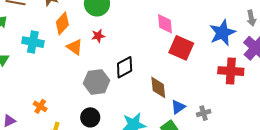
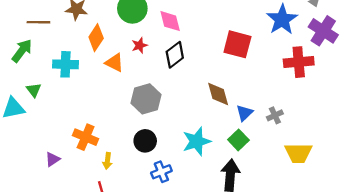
pink diamond: (165, 24) -> (170, 21), moved
black diamond: (125, 67) -> (175, 55), moved
orange cross: (40, 106) -> (86, 137), size x1.5

